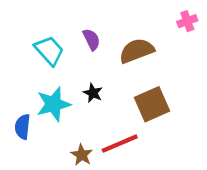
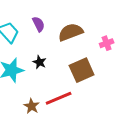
pink cross: (187, 21) -> (107, 43), moved

